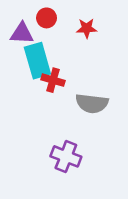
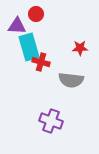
red star: (87, 28) -> (80, 48), moved

